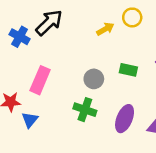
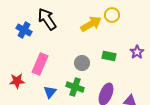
black arrow: (49, 23) -> (47, 19), turned -80
yellow arrow: (105, 29) -> (91, 24), size x1.5
blue triangle: (30, 120) -> (50, 92), moved

